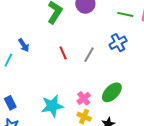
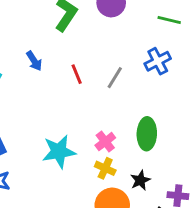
blue arrow: (24, 45) -> (34, 61), moved
green ellipse: (112, 92) -> (147, 134), turned -45

